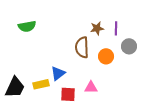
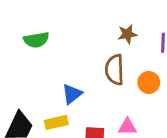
brown star: (97, 28) -> (127, 34), moved
blue triangle: (58, 73) -> (72, 94), moved

